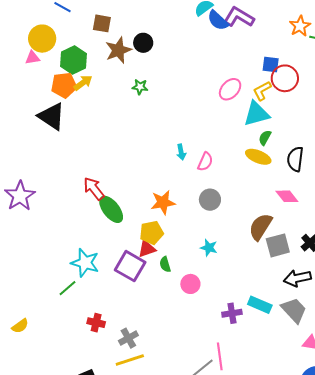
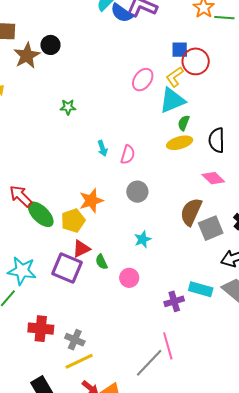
green star: (140, 87) -> (68, 107), moved
yellow ellipse: (258, 157) -> (180, 143), turned -30
yellow pentagon: (152, 233) -> (73, 221), moved
cyan star: (209, 248) -> (143, 239), turned -30
red cross: (96, 323) -> (41, 329), size x1.4
gray cross: (128, 338) -> (75, 340), turned -30

